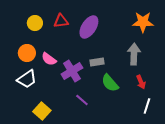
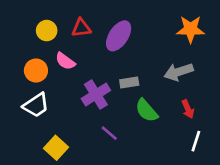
gray arrow: (134, 54) -> (179, 72), turned -110
pink semicircle: (49, 59) -> (65, 61), moved

